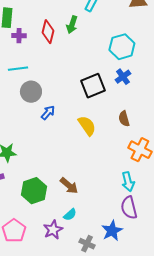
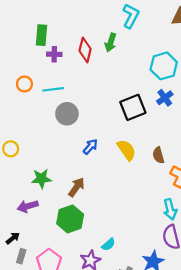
blue arrow: (48, 113) -> (90, 147), moved
brown semicircle: (124, 119) -> (158, 155), moved
brown arrow: (69, 186) -> (77, 187), moved, turned -96

